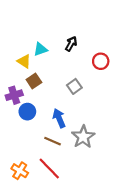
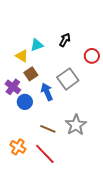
gray square: (74, 86) -> (68, 79), size x1.5
purple cross: (14, 95) -> (13, 87), turned -35
blue arrow: (59, 118) -> (47, 92), moved
orange cross: (20, 171) -> (18, 147), moved

